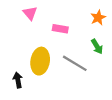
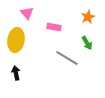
yellow ellipse: (40, 61) -> (16, 40), moved

